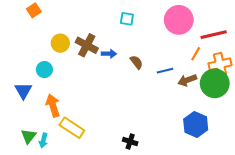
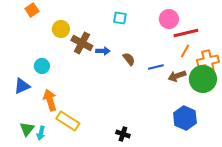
pink circle: (179, 20) -> (169, 19), size x0.7
red line: (214, 35) -> (186, 33), moved
yellow circle: (60, 43) -> (61, 29), moved
blue triangle: (23, 91) -> (22, 86), turned 36

